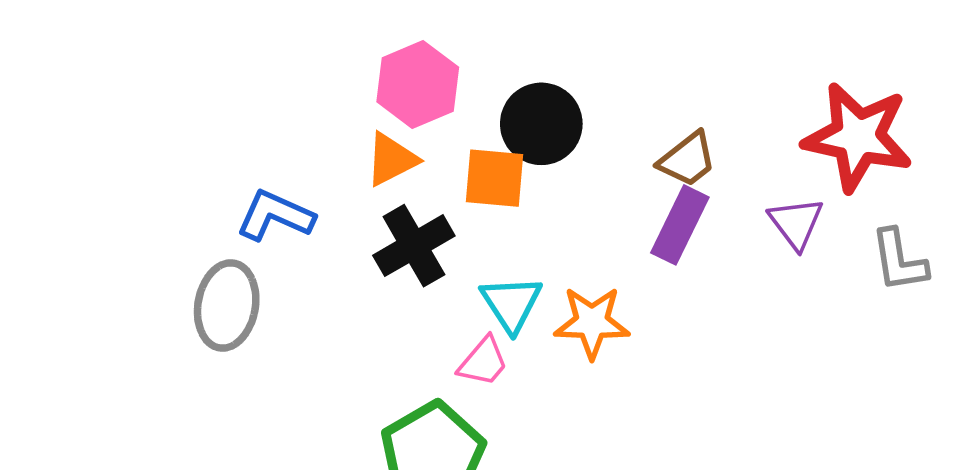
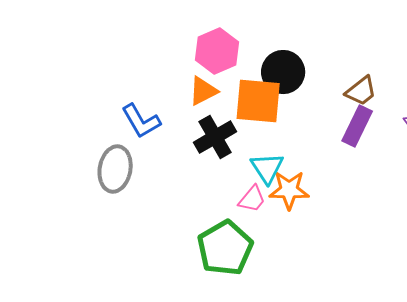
orange square: (494, 178) -> (258, 101), size x1.4
blue L-shape: (275, 216) -> (141, 121), turned -144
orange star: (592, 322) -> (289, 190), moved

